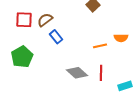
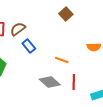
orange line: (100, 46) -> (62, 60), moved, turned 32

